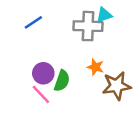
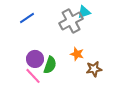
gray cross: (88, 26) -> (71, 21), turned -30
brown star: (117, 86) -> (94, 69), size x0.7

